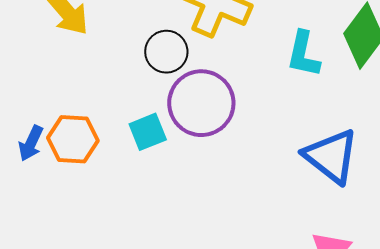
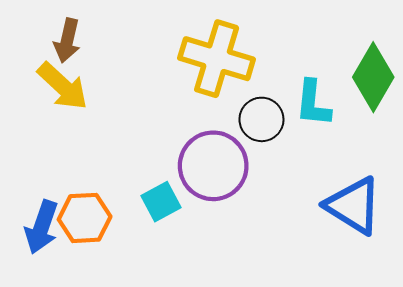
black circle: (166, 52) -> (261, 119), moved
blue arrow: (31, 143) -> (42, 227), size x1.4

